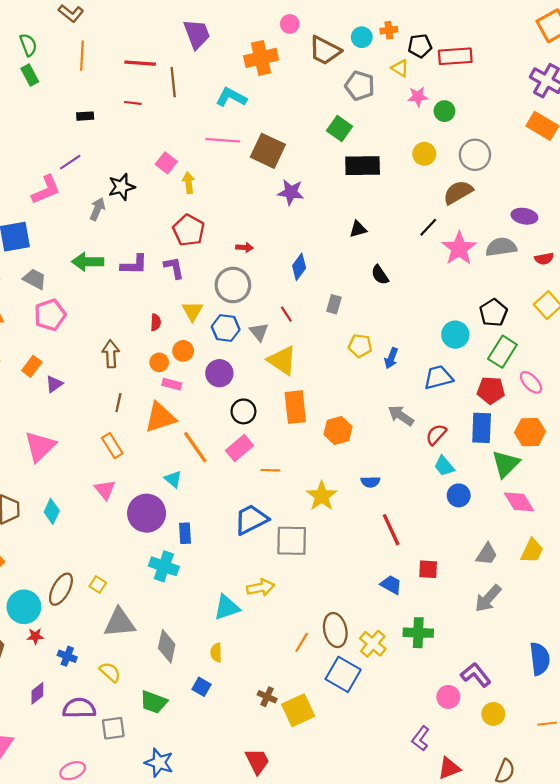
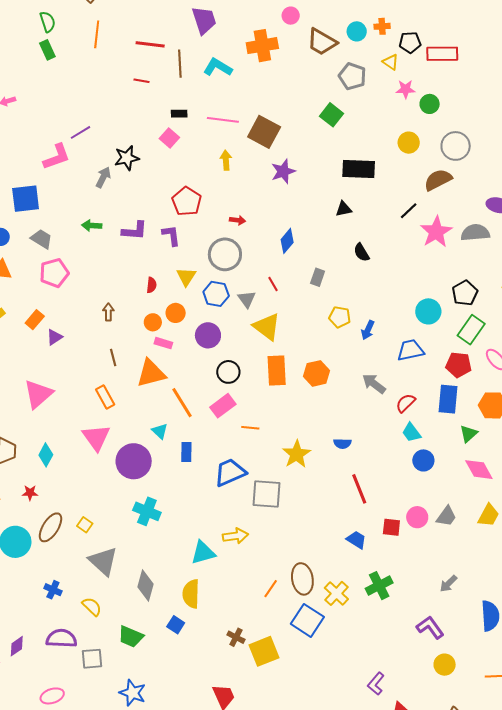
cyan L-shape: (231, 97) -> (218, 67), moved
black rectangle: (85, 116) -> (179, 114), moved
black rectangle: (363, 166) -> (359, 169), moved
yellow arrow: (189, 183) -> (226, 160), moved
purple star: (291, 192) -> (283, 171), turned -30
green arrow: (88, 262) -> (92, 226), size x0.7
brown arrow: (111, 354) -> (108, 312), size x0.7
brown line: (118, 403) -> (113, 357), turned -30
orange hexagon: (338, 431) -> (316, 373), moved
green triangle: (506, 464) -> (468, 434), size x0.7
pink triangle: (105, 490) -> (96, 437), size x1.4
blue rectangle: (185, 533) -> (186, 452), moved
gray arrow: (488, 598) -> (448, 584), moved, size x0.7
gray triangle: (120, 623) -> (103, 561), turned 44
green cross: (418, 633) -> (379, 586), turned -32
red star: (35, 636) -> (30, 493), moved
yellow semicircle: (216, 653) -> (191, 594), size x1.6
purple diamond: (37, 693) -> (17, 646), moved
pink circle: (448, 697) -> (417, 517), moved

